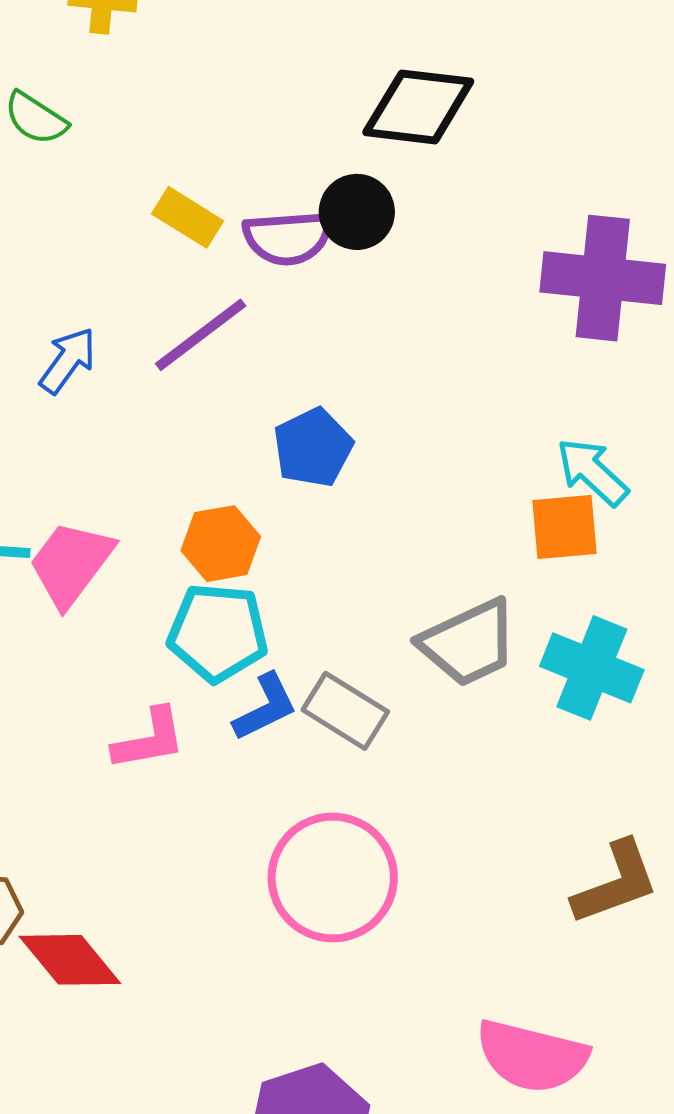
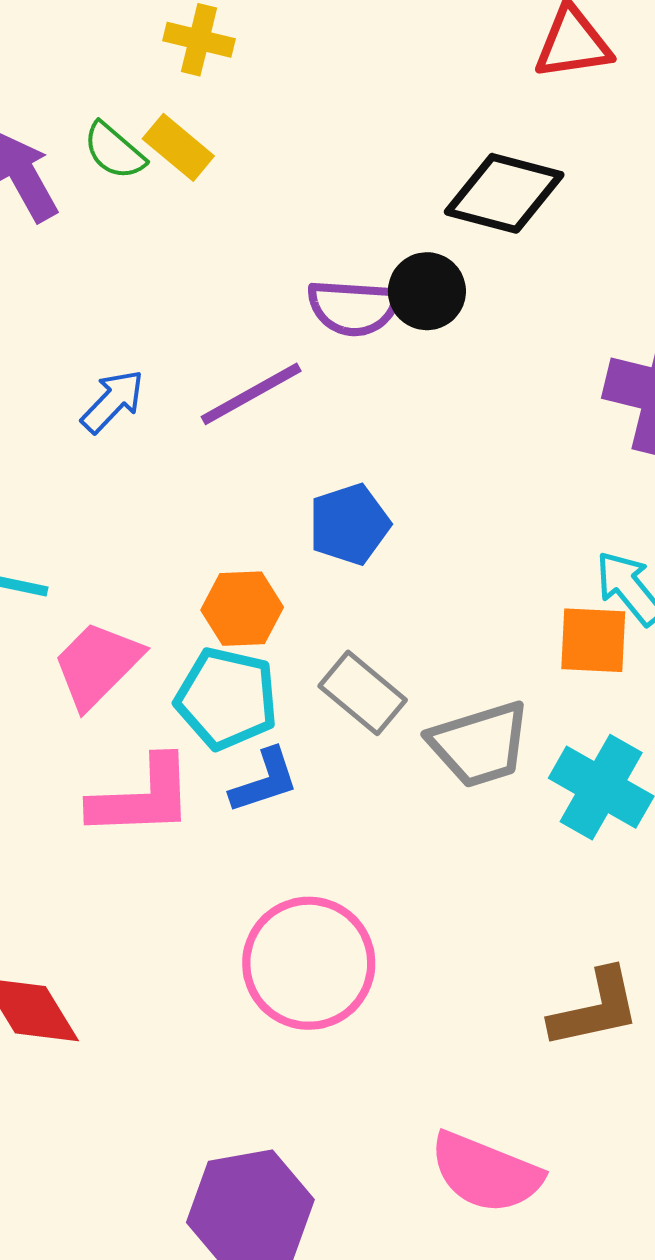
yellow rectangle: (188, 217) -> (178, 147), moved
pink trapezoid: (71, 564) -> (97, 665), moved
gray rectangle: (345, 711) -> (363, 693), moved
pink L-shape: (149, 739) -> (142, 797), size x1.4

